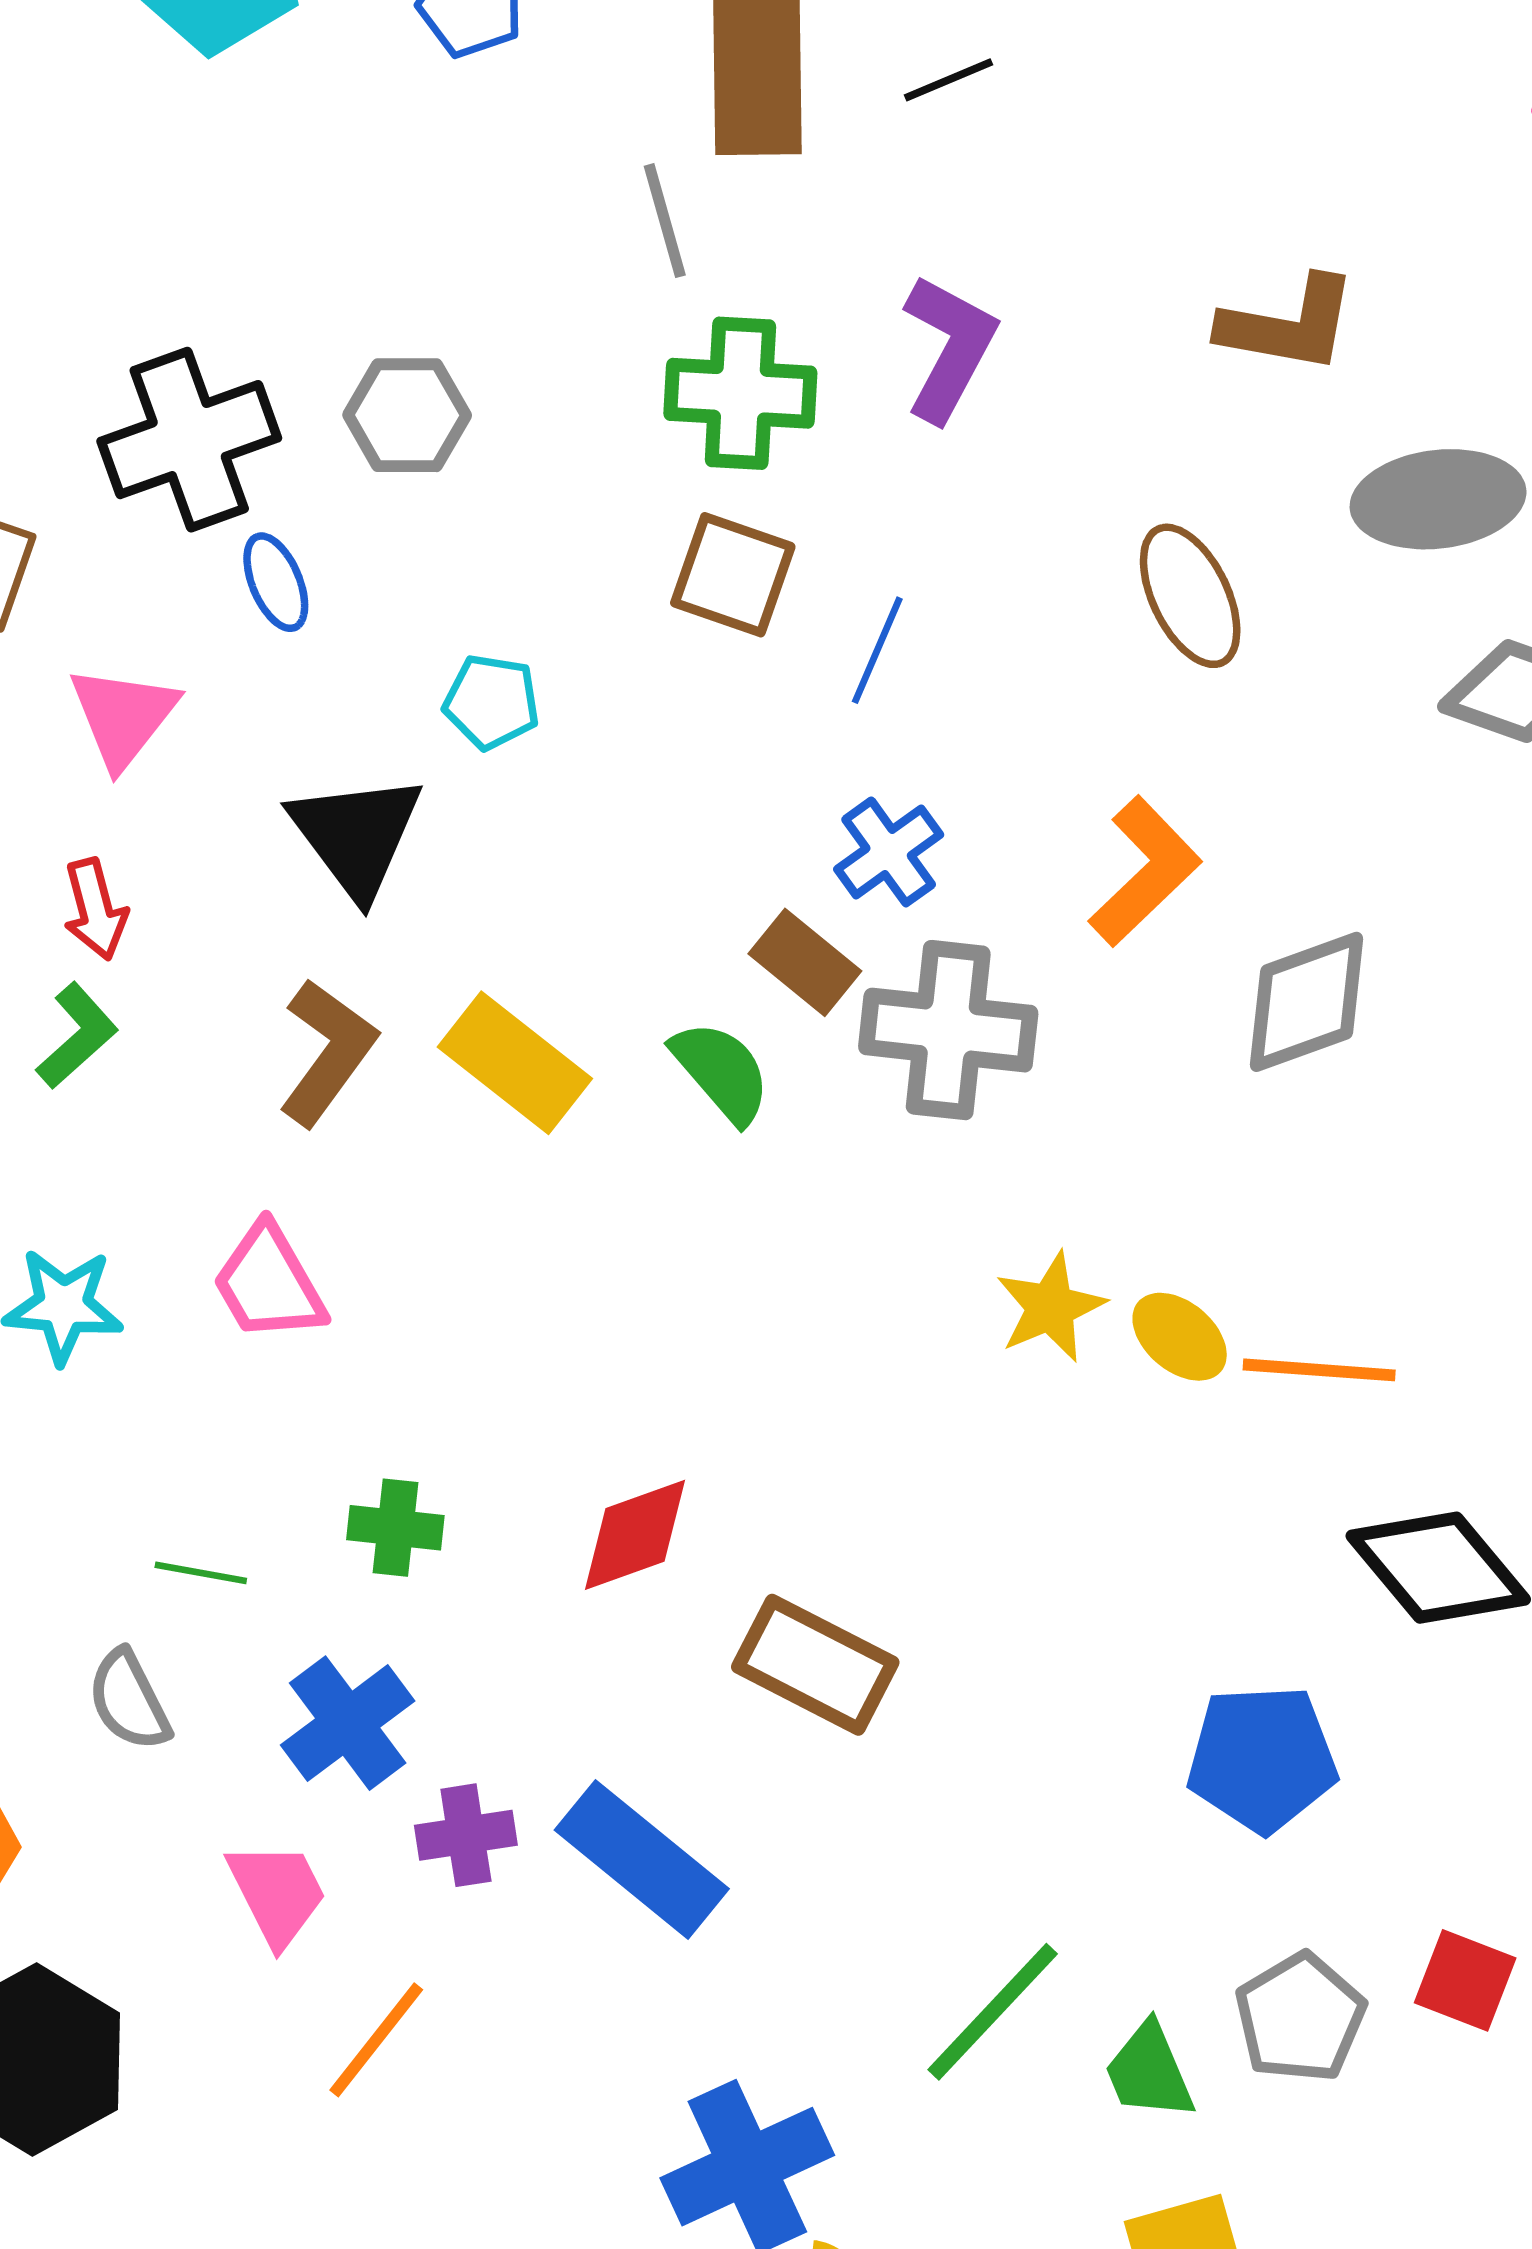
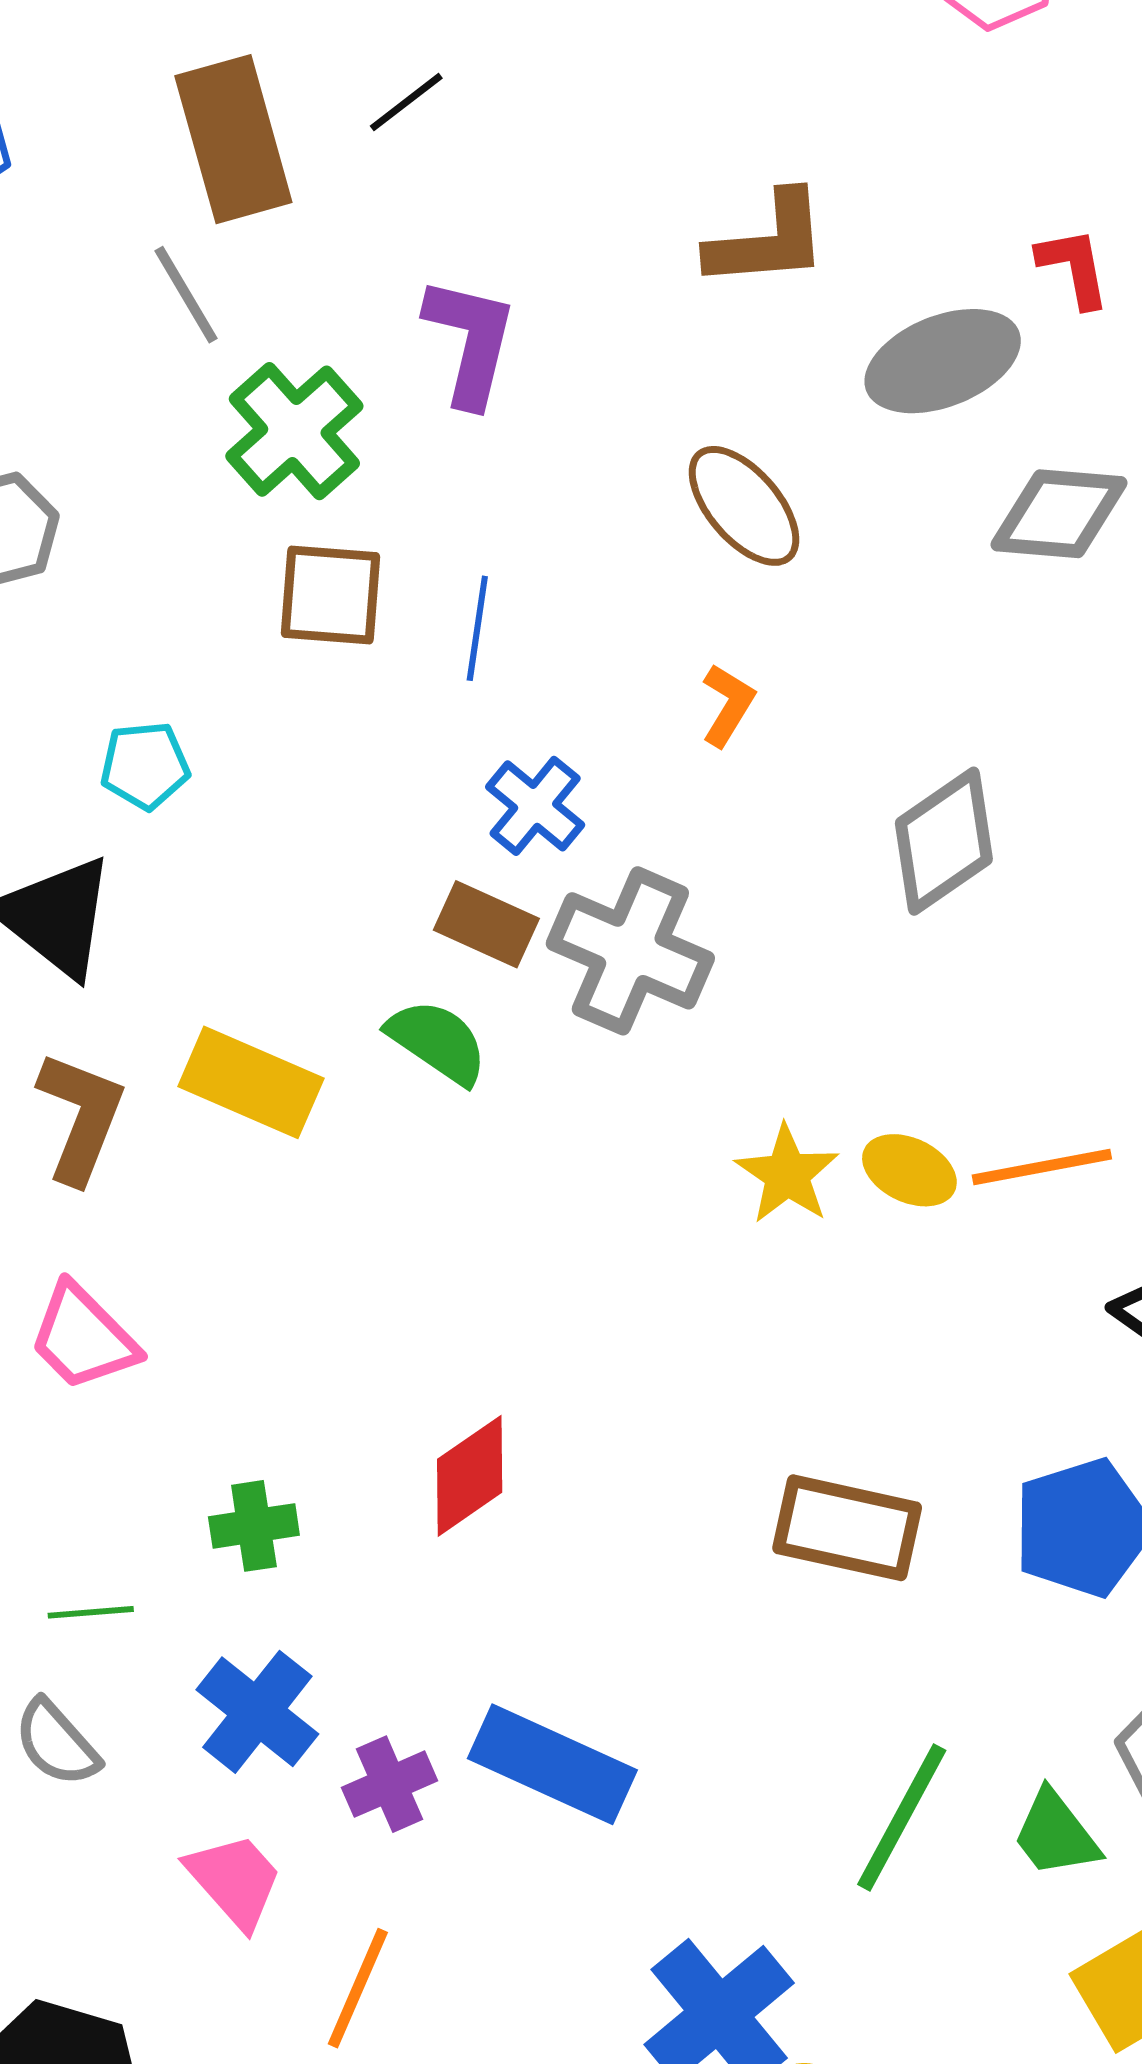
green cross: (740, 393) -> (294, 431), turned -30
orange L-shape: (1145, 871) -> (728, 705), moved, size x0.6
gray cross: (948, 1030) -> (630, 951), turned 32
brown rectangle: (815, 1665) -> (847, 1528), moved

